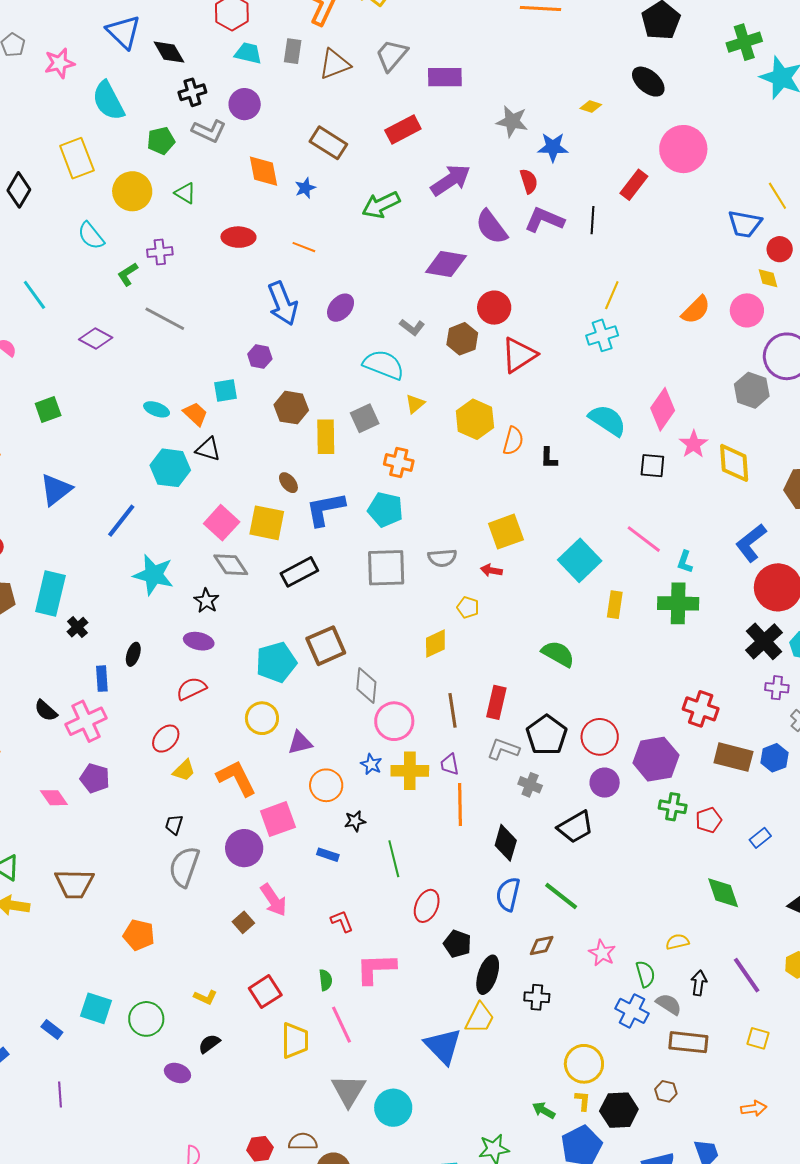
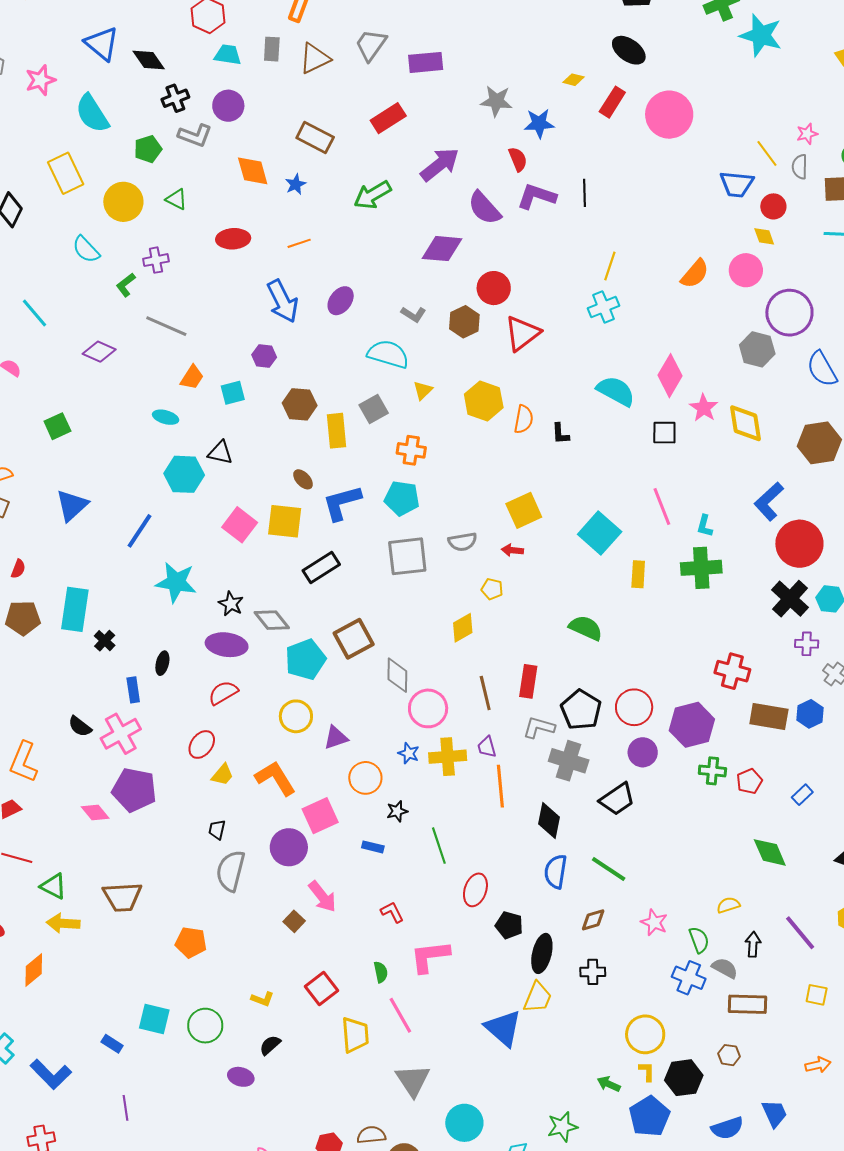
red rectangle: (634, 185) -> (612, 102), moved
orange line: (304, 247) -> (299, 243), turned -35
orange trapezoid: (195, 414) -> (192, 377), moved, turned 84
pink line: (644, 539) -> (662, 507), turned 36
gray diamond: (231, 565) -> (272, 620), moved
purple ellipse: (199, 641) -> (227, 645), size x1.4
purple pentagon: (95, 778) -> (134, 790), size x1.5
gray cross: (530, 785) -> (569, 761), size x1.6
cyan circle: (393, 1108) -> (464, 1123), moved

